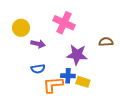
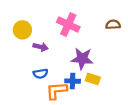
brown semicircle: (106, 42) -> (113, 25), moved
yellow rectangle: (83, 82) -> (93, 79), moved

